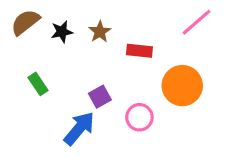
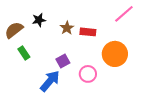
brown semicircle: (25, 22) -> (14, 30), moved
brown star: (100, 32) -> (67, 28), moved

